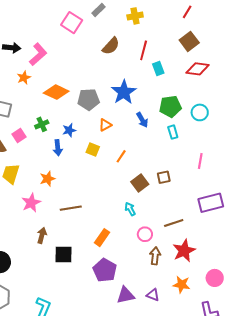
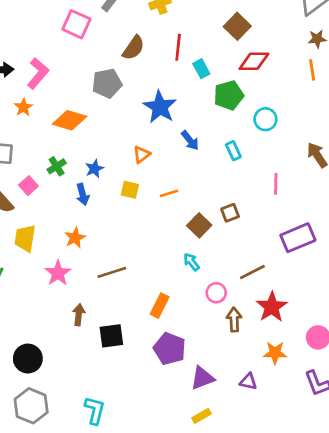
gray pentagon: (88, 99) -> (107, 83), moved
green pentagon: (170, 106) -> (229, 95), moved
orange line: (121, 156) -> (169, 193), turned 48
purple triangle: (153, 295) -> (248, 381), moved

